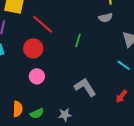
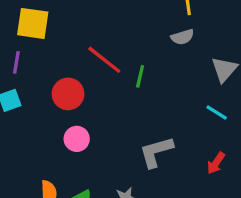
red line: (43, 24) -> (104, 60), moved
gray L-shape: (85, 87) -> (156, 152), turned -70

